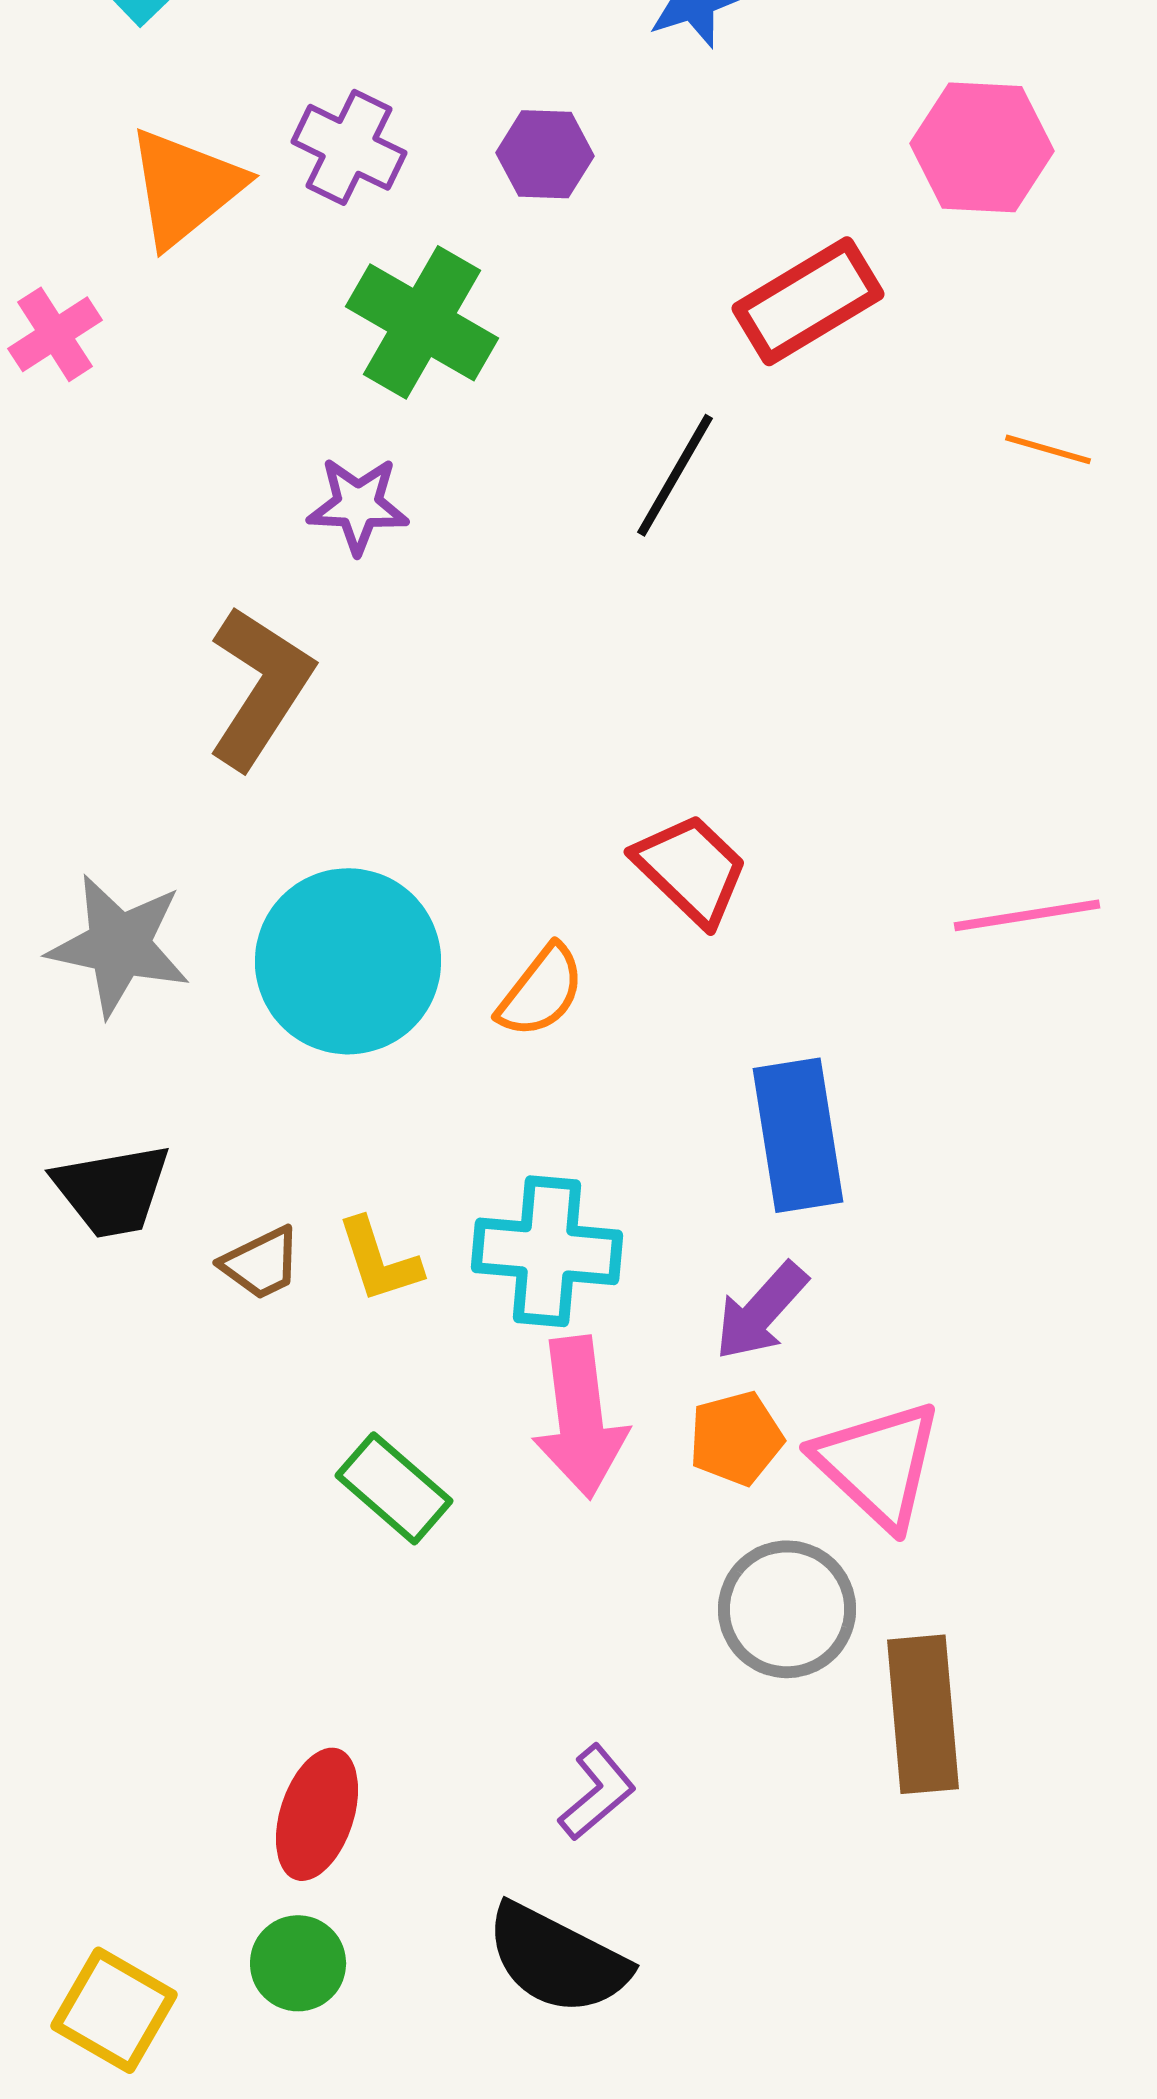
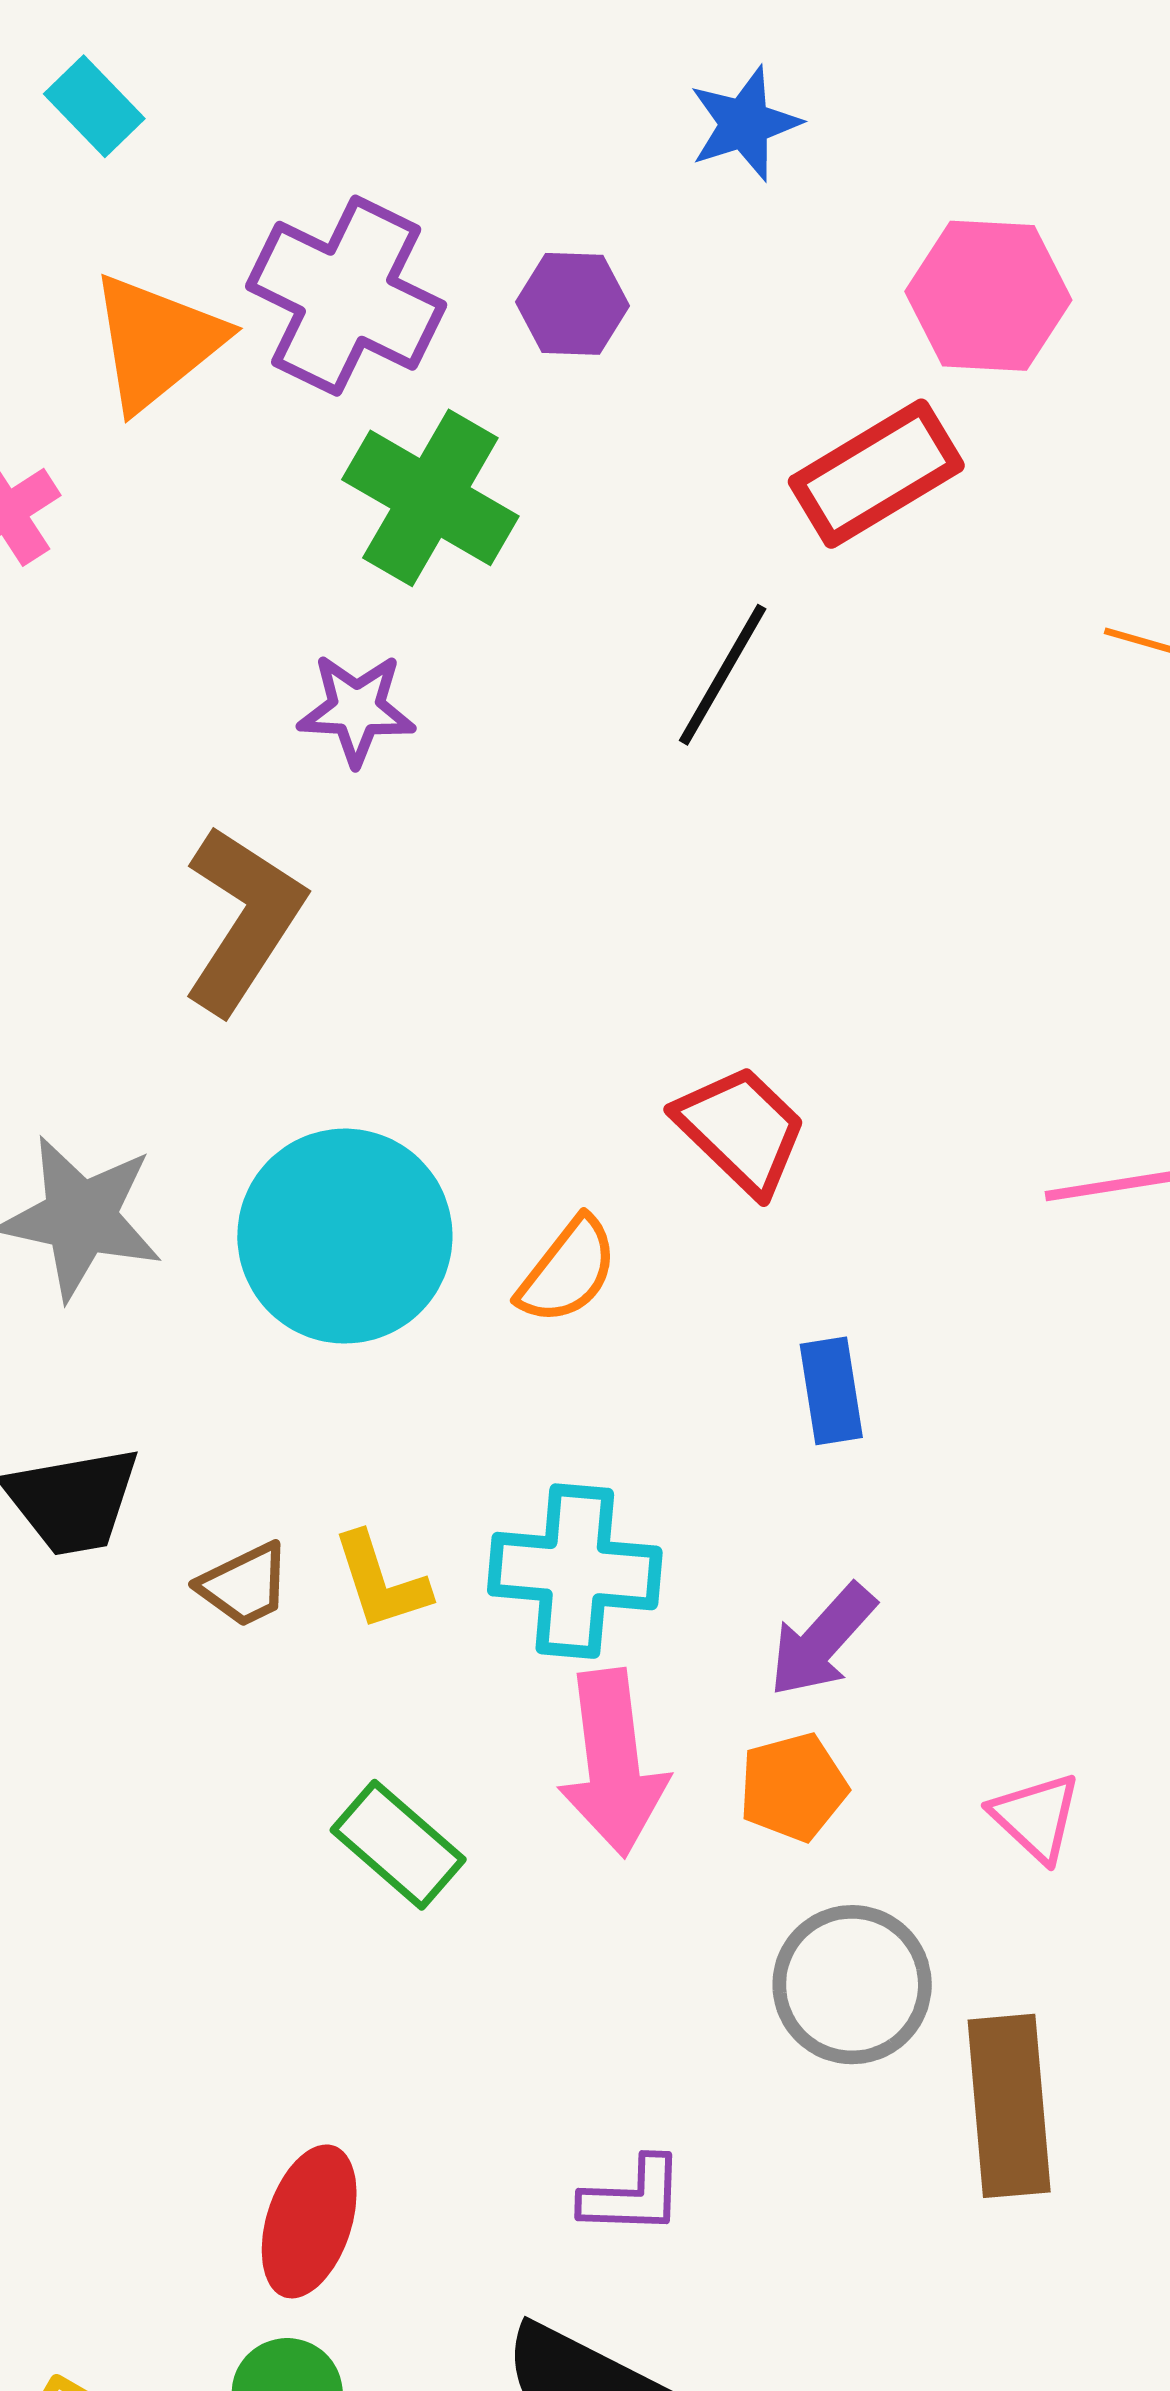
purple cross: (349, 147) -> (346, 296), size x1.5
pink hexagon: (982, 147) -> (988, 296), moved
blue rectangle: (798, 1135) -> (831, 1391), moved, size x0.6
pink triangle: (878, 1464) -> (1036, 1817), moved, size x0.6
purple L-shape: (597, 1792) -> (633, 2196), turned 42

